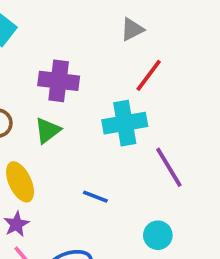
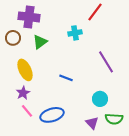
purple cross: (59, 81) -> (29, 17), moved
cyan cross: (125, 123) -> (75, 33), moved, size x0.6

